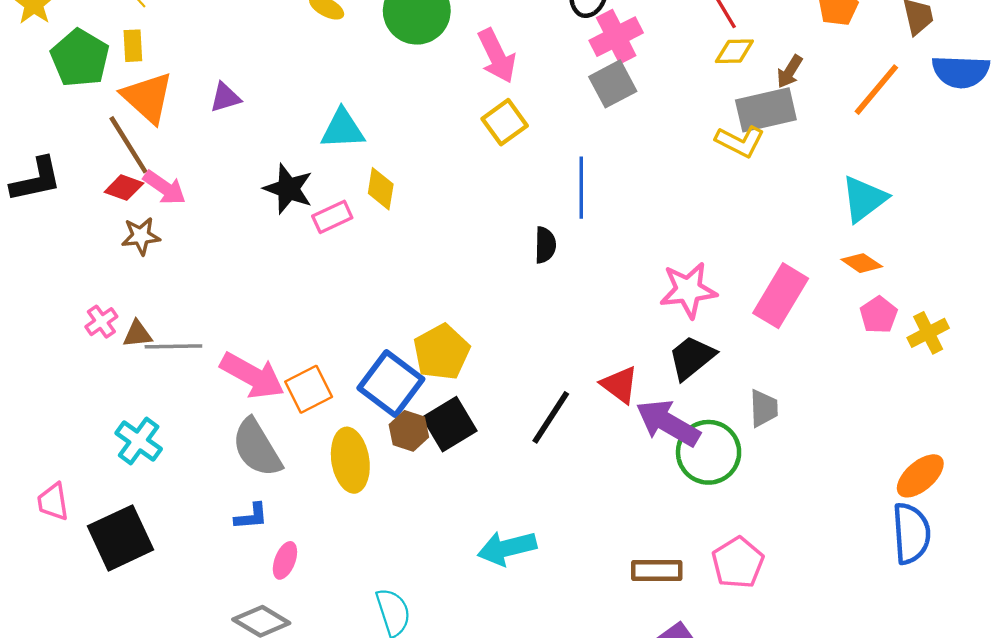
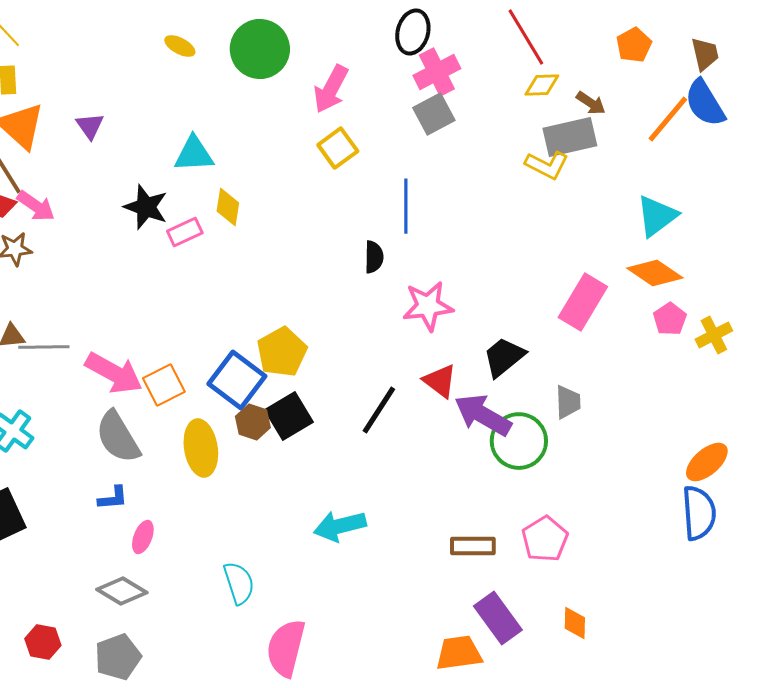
pink arrow: (497, 56) -> (331, 89), turned 54
brown arrow: (790, 72) -> (591, 103), turned -88
blue semicircle: (961, 72) -> (705, 103), moved, turned 57
purple triangle: (225, 97) -> (90, 126), turned -48
orange diamond: (862, 263) -> (655, 273), size x1.5
pink star: (688, 290) -> (428, 306), moved

